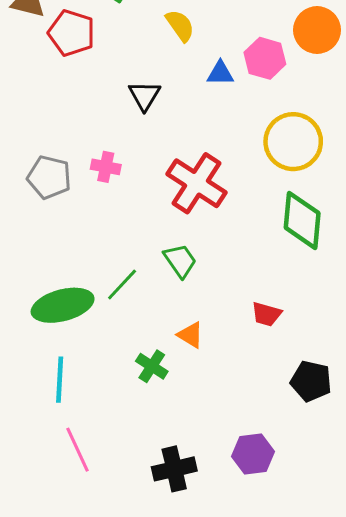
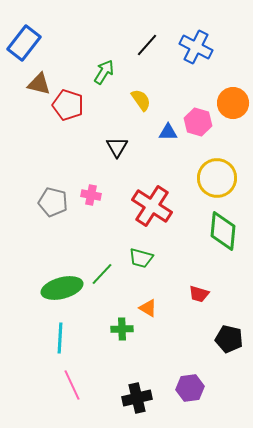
green trapezoid: (180, 261) -> (141, 258), turned 140
green cross: (152, 366) -> (122, 329), turned -35

